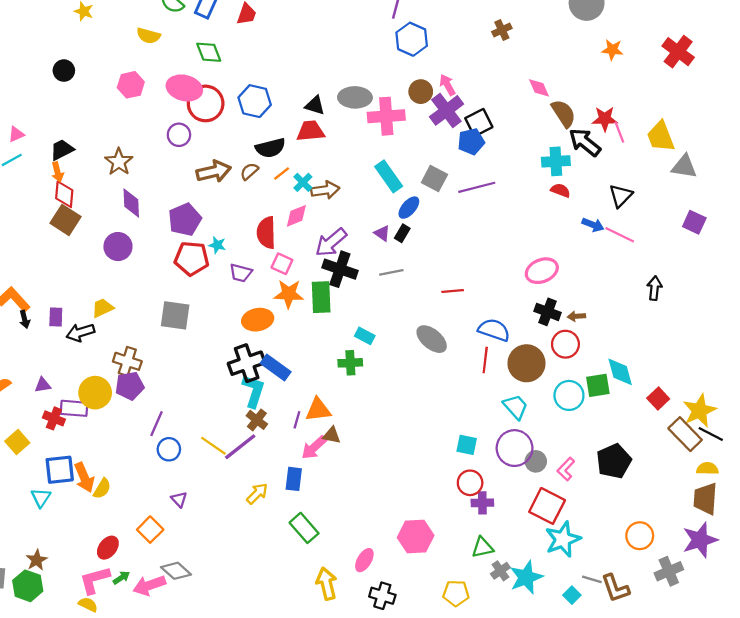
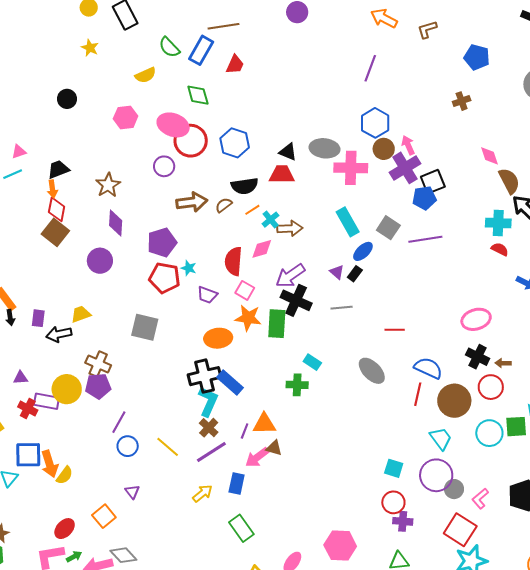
yellow semicircle: (148, 36) -> (146, 75), turned -45
blue hexagon: (412, 39) -> (375, 123), moved
purple line: (240, 447) -> (211, 452), moved

